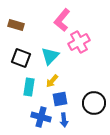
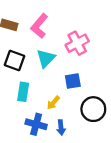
pink L-shape: (62, 20) -> (39, 26), moved
yellow arrow: (52, 81) -> (53, 103), moved
blue square: (60, 99) -> (73, 81), moved

